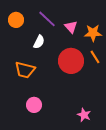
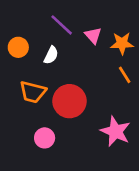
orange circle: (16, 20) -> (18, 47), moved
red circle: (71, 61) -> (70, 101), moved
pink star: (84, 115) -> (115, 131), moved, size x1.6

